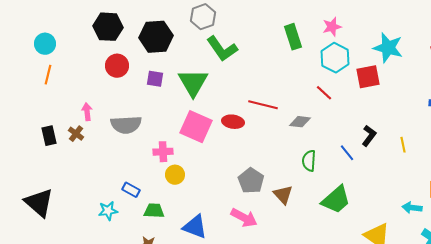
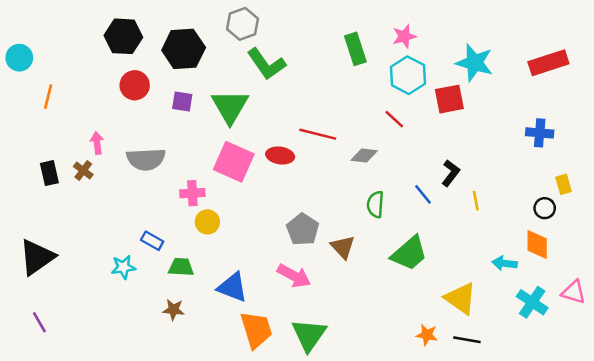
cyan circle: (45, 44) -> (19, 58), moved
yellow line: (403, 145) -> (476, 201), moved
black triangle: (39, 203) -> (37, 257), turned 44

